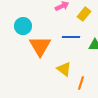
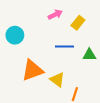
orange triangle: (40, 46) -> (32, 70), moved, turned 40

